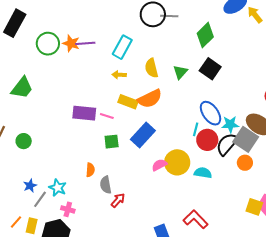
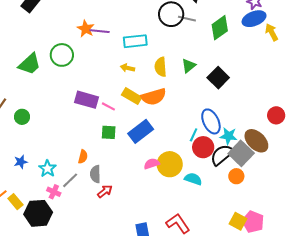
green diamond: (205, 35) -> (220, 28), moved
green circle: (48, 44) -> (62, 55), moved
cyan rectangle: (122, 47) -> (135, 41), turned 45
green triangle: (180, 72) -> (189, 66), moved
gray line: (40, 199) -> (70, 180), moved
yellow rectangle: (32, 226) -> (15, 202), turned -63

